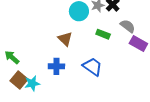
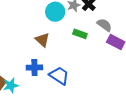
blue trapezoid: (92, 67) -> (59, 76), moved

